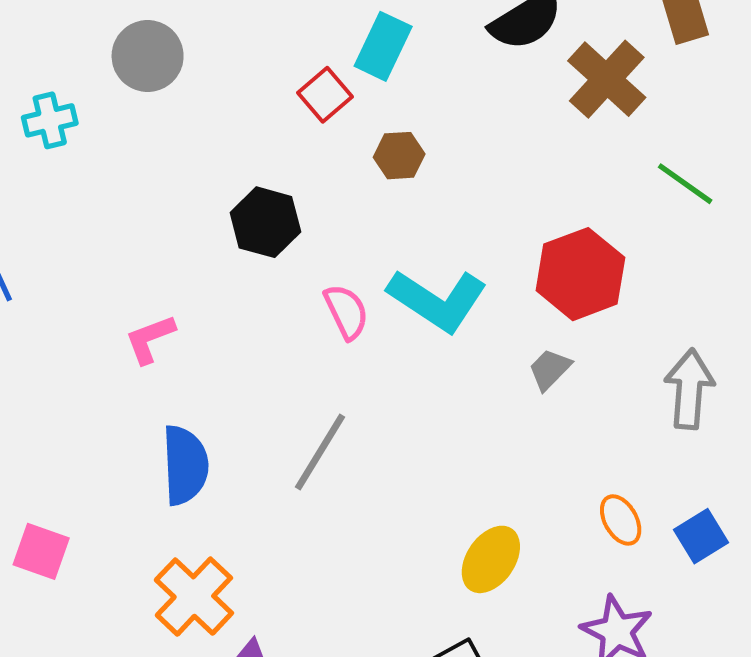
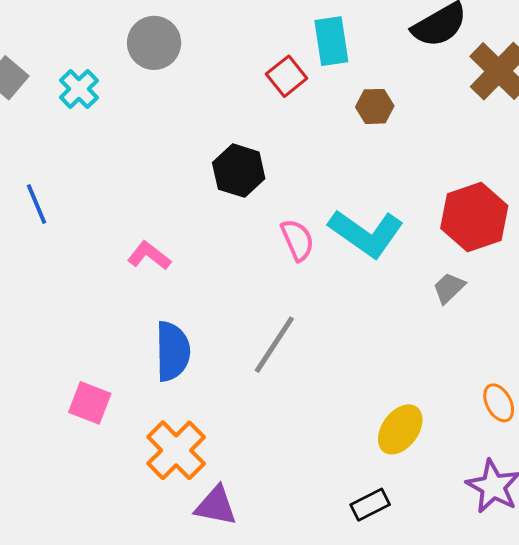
cyan rectangle: (383, 46) -> (331, 41), turned -36
cyan cross: (50, 120) -> (79, 89), turned -33
brown hexagon: (399, 156) -> (375, 106), moved
pink L-shape: (150, 339) -> (149, 256), turned 57
pink square: (41, 551) -> (90, 403), moved

